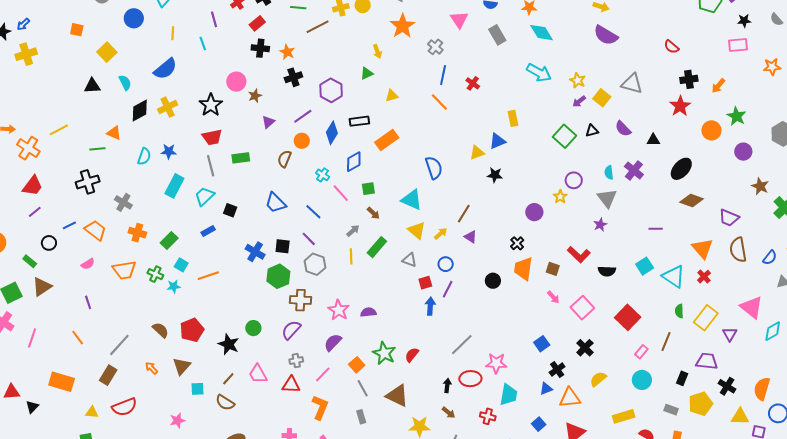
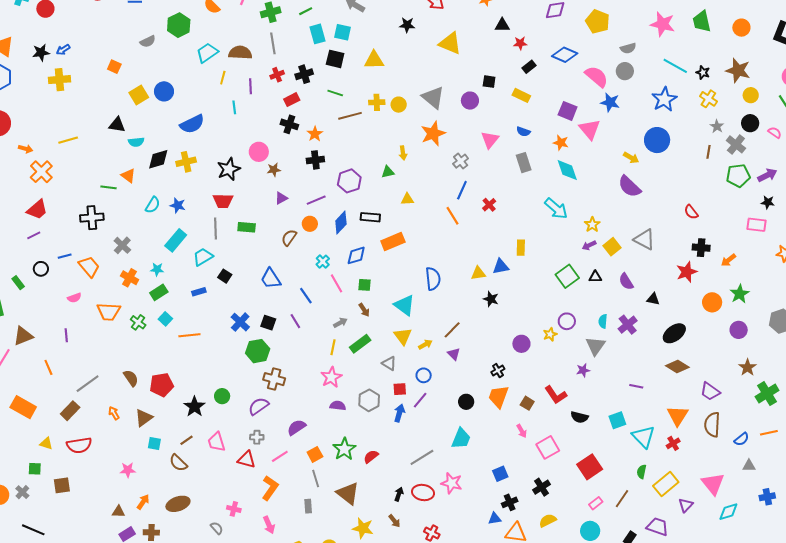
blue circle: (134, 18) -> (164, 91), moved
yellow line: (173, 33) -> (223, 78), moved
cyan semicircle: (125, 83) -> (136, 142), moved, turned 98
yellow line: (59, 130) -> (68, 140), moved
gray hexagon: (315, 264) -> (369, 400), moved
cyan star: (174, 286) -> (157, 269), moved
brown triangle: (42, 287) -> (23, 336), moved
pink star: (339, 310) -> (331, 377), moved
cyan trapezoid: (509, 395) -> (461, 439), moved

